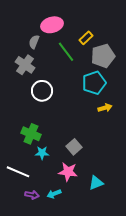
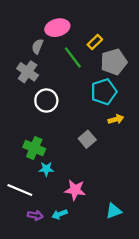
gray square: (74, 147) -> (87, 139), moved
cyan triangle: (96, 183) -> (114, 211), moved

